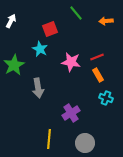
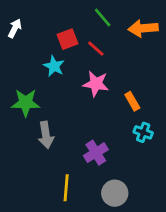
orange arrow: (106, 21) -> (143, 28), size x1.5
red line: (97, 57) -> (96, 49), moved, turned 64
green star: (14, 65) -> (26, 103), moved, turned 30
gray arrow: (38, 88) -> (46, 135), moved

